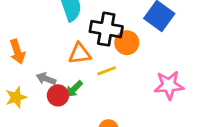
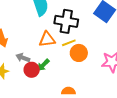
orange circle: (127, 43) -> (79, 53), moved
yellow line: (107, 71) -> (69, 43), moved

